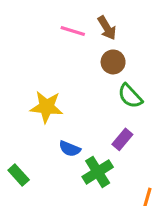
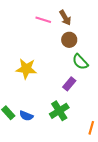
purple rectangle: (122, 139) -> (69, 84), moved
blue semicircle: (70, 149) -> (26, 116), moved

